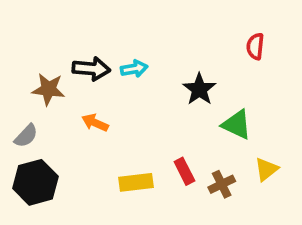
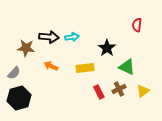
yellow rectangle: (136, 182) -> (85, 68), moved
brown cross: (222, 184) -> (119, 89), moved

